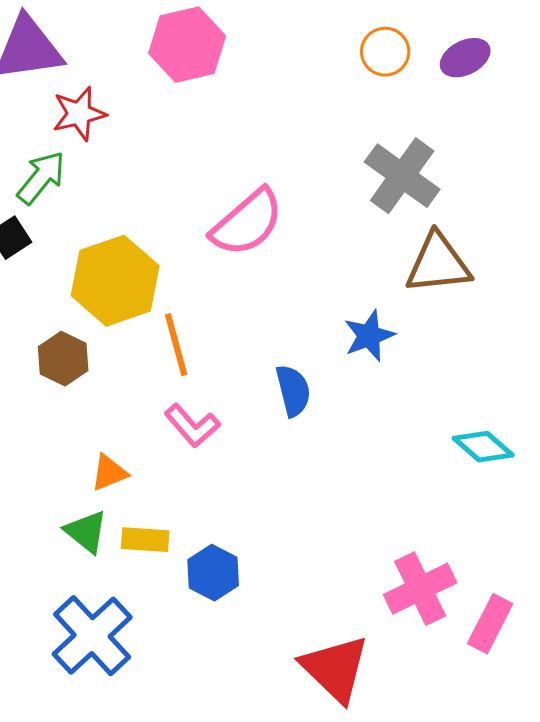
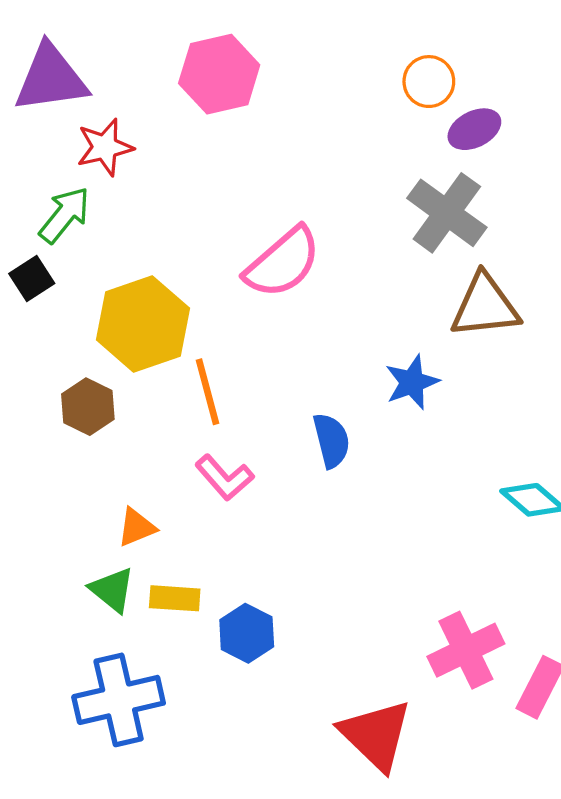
purple ellipse: (465, 58) -> (474, 129), moved
blue cross: (92, 636) -> (119, 700), turned 30

